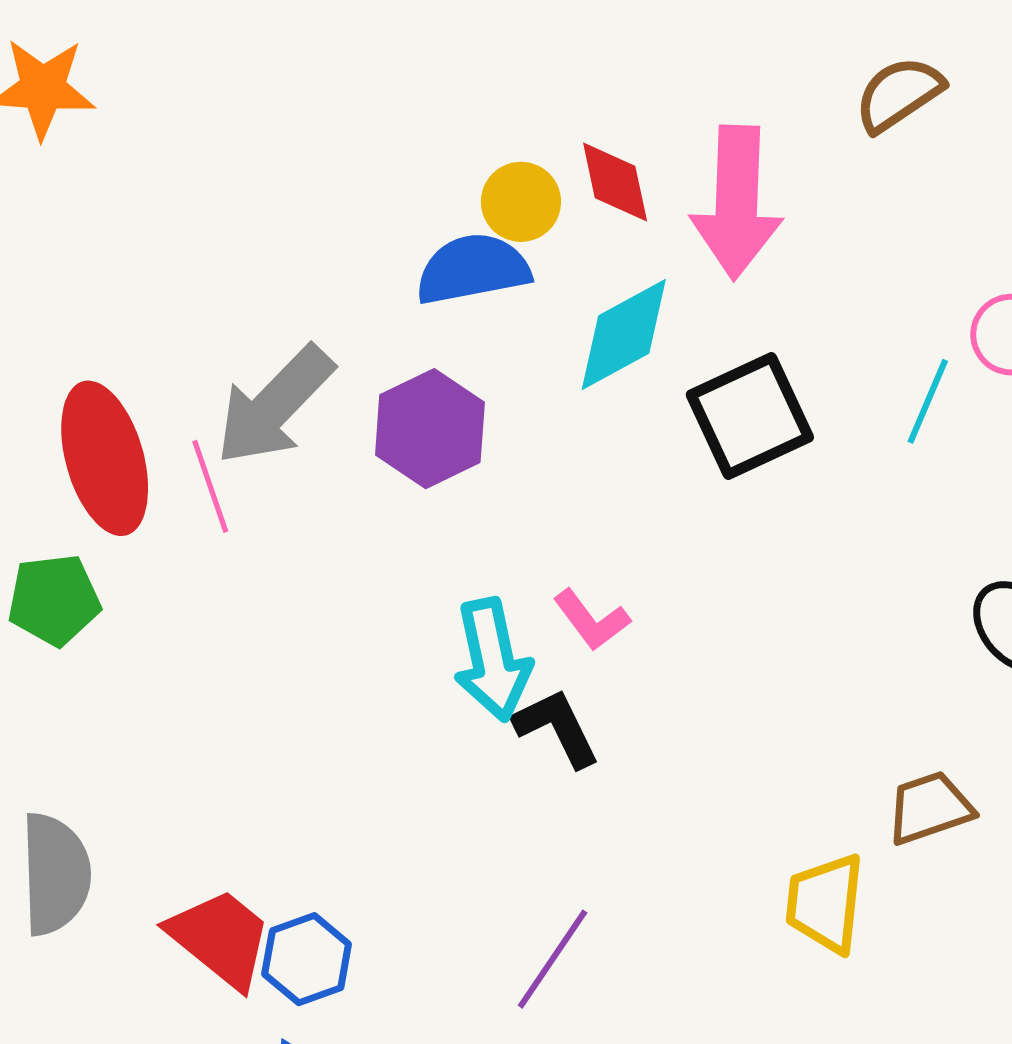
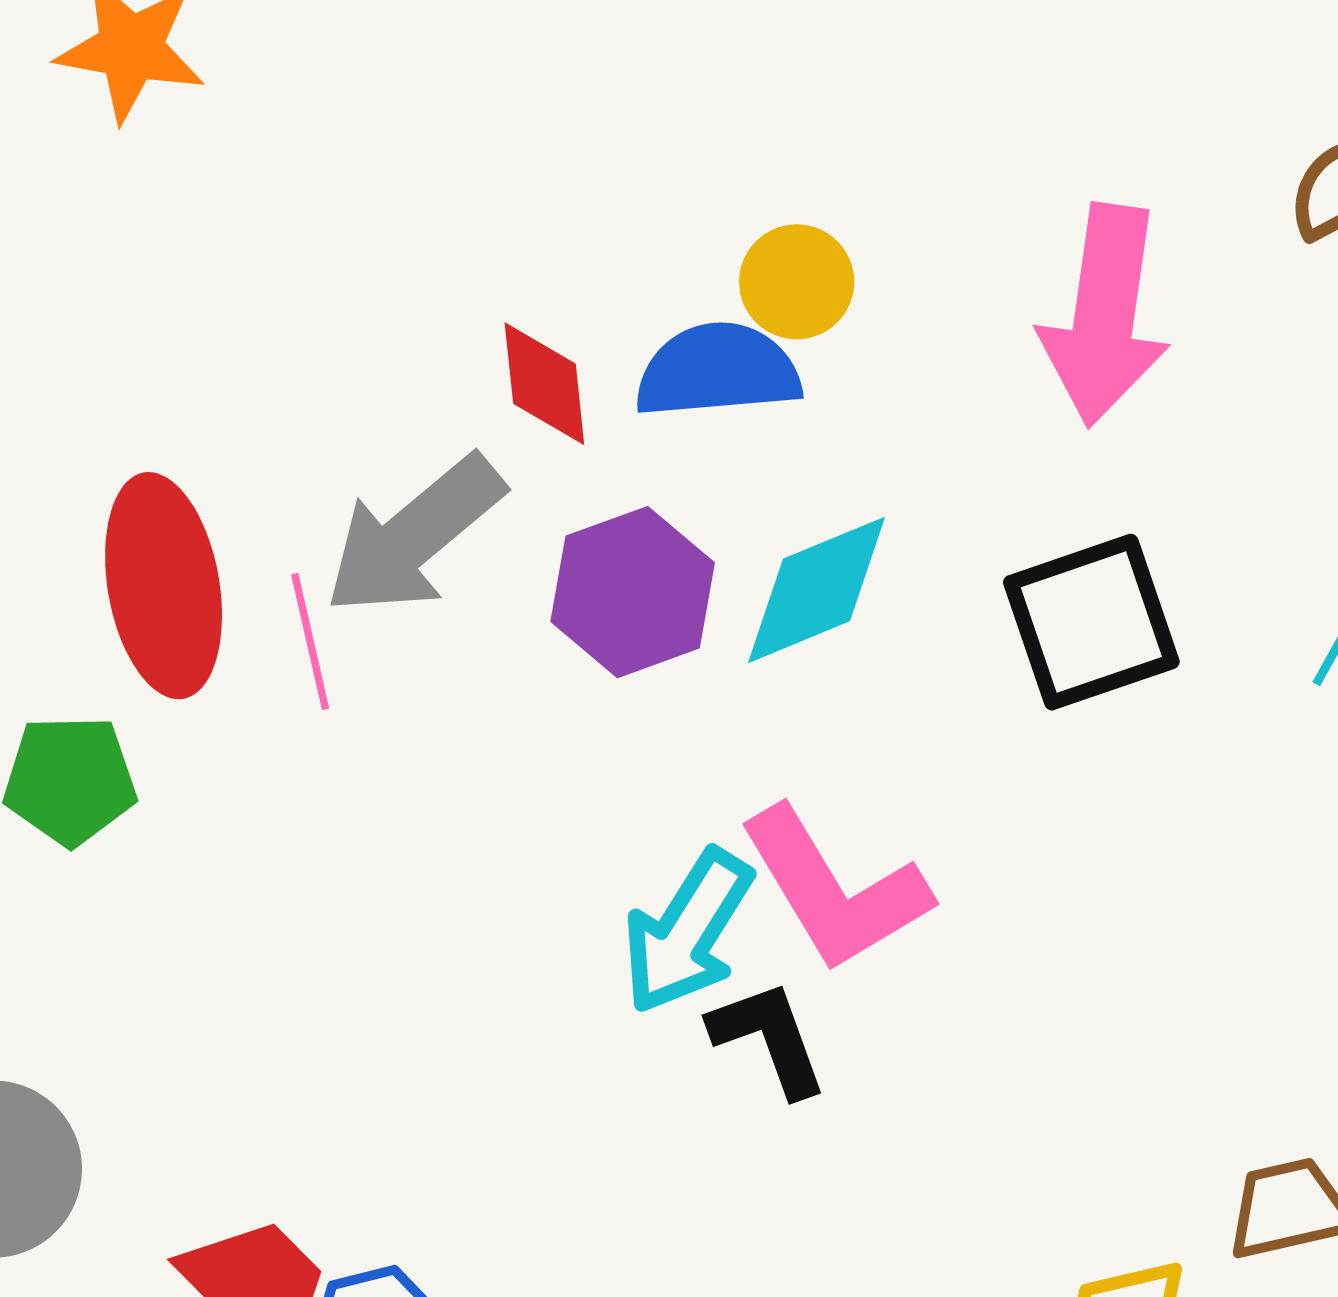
red diamond: (615, 182) -> (544, 384), moved
cyan diamond: (624, 335) -> (817, 590), moved
pink L-shape: (592, 620) -> (835, 890), size x1.8
cyan arrow: (492, 660) -> (687, 932), turned 38

